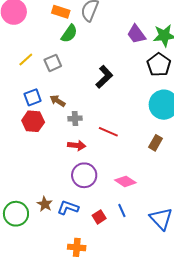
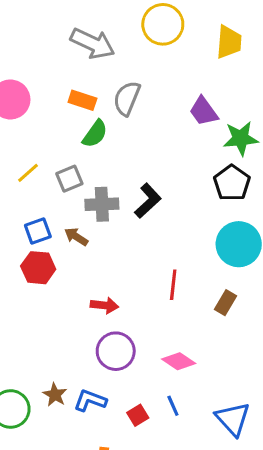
purple trapezoid: (136, 34) -> (204, 111), moved
gray cross: (75, 118) -> (102, 204), moved, size x1.5
red line: (108, 132) -> (173, 285), moved, turned 72

